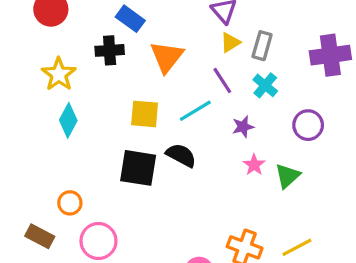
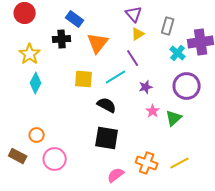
gray rectangle: (262, 46) -> (168, 26), moved
cyan cross: (265, 85) -> (178, 53), moved
purple circle: (308, 125) -> (187, 86), size x1.4
black square: (138, 168) -> (107, 138), moved

